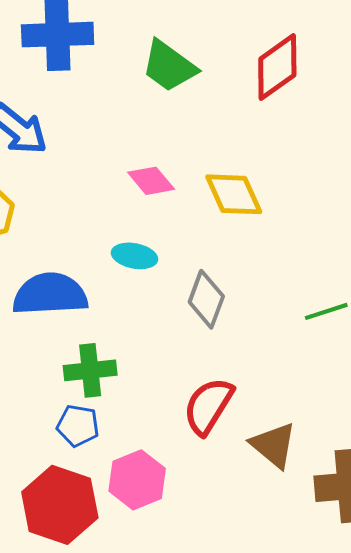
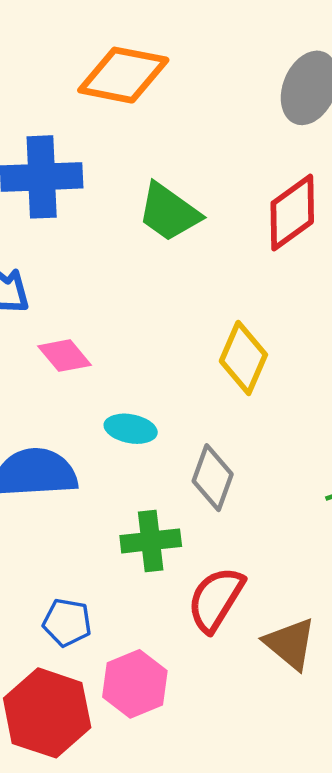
pink diamond: (151, 181) -> (65, 356), moved
yellow diamond: (234, 194) -> (243, 358), turned 48
green cross: (90, 370) -> (151, 541), moved

